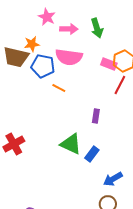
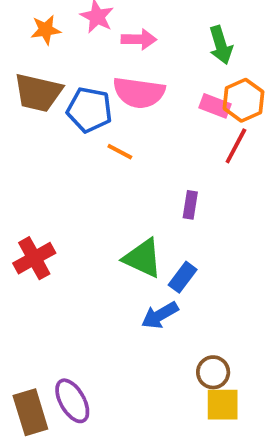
green arrow: (97, 28) -> (221, 45), moved
orange star: (32, 44) -> (46, 30), moved
blue arrow: (113, 179) -> (160, 315), moved

